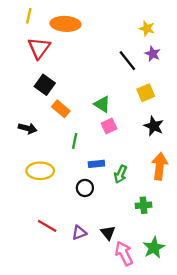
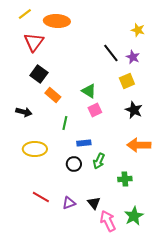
yellow line: (29, 16) -> (25, 14), turned 40
yellow star: (147, 28) -> (138, 30), moved
purple star: (153, 54) -> (133, 57), moved
orange arrow: (160, 166) -> (139, 145), turned -95
green arrow: (120, 174) -> (99, 161), moved

